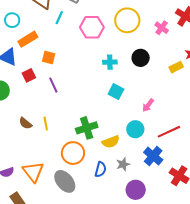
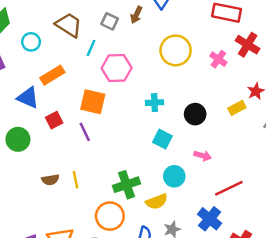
cyan circle: (12, 20) -> (31, 42), moved
pink hexagon: (92, 27) -> (117, 68), moved
orange square: (49, 57) -> (93, 102), moved, size x1.5
black circle: (141, 58) -> (195, 114), moved
pink arrow: (148, 105) -> (203, 156), turned -112
brown semicircle: (25, 123) -> (50, 180), turned -48
cyan circle: (135, 129) -> (174, 176), moved

